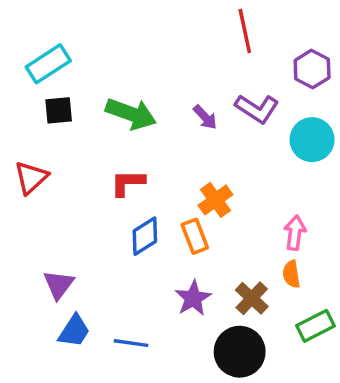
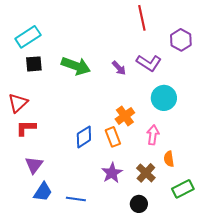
cyan circle: (312, 140) -> (164, 98), moved
red L-shape: (128, 183) -> (26, 128), moved
pink arrow: (295, 233) -> (153, 135), moved
black circle: (240, 352) -> (139, 204), size x0.6

